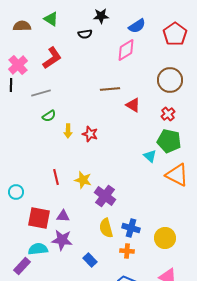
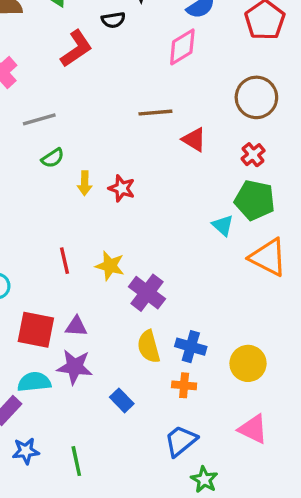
red L-shape: (52, 58) -> (76, 49), moved

